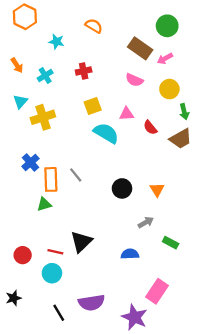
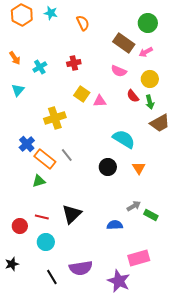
orange semicircle: (94, 26) -> (83, 23), turned 35
cyan star: (56, 42) -> (51, 13), moved
yellow square: (93, 106) -> (82, 94), turned -35
green arrow: (184, 112) -> (150, 102), moved
pink triangle: (127, 114) -> (100, 101), moved
yellow cross: (43, 117) -> (55, 118), moved
red semicircle: (150, 127) -> (133, 96), moved
cyan semicircle: (106, 133) -> (124, 139), moved
orange rectangle: (51, 179) -> (45, 159), turned -50
gray arrow: (146, 222) -> (134, 206), moved
red line: (55, 252) -> (42, 217), moved
pink rectangle: (157, 291) -> (139, 258), turned 40

